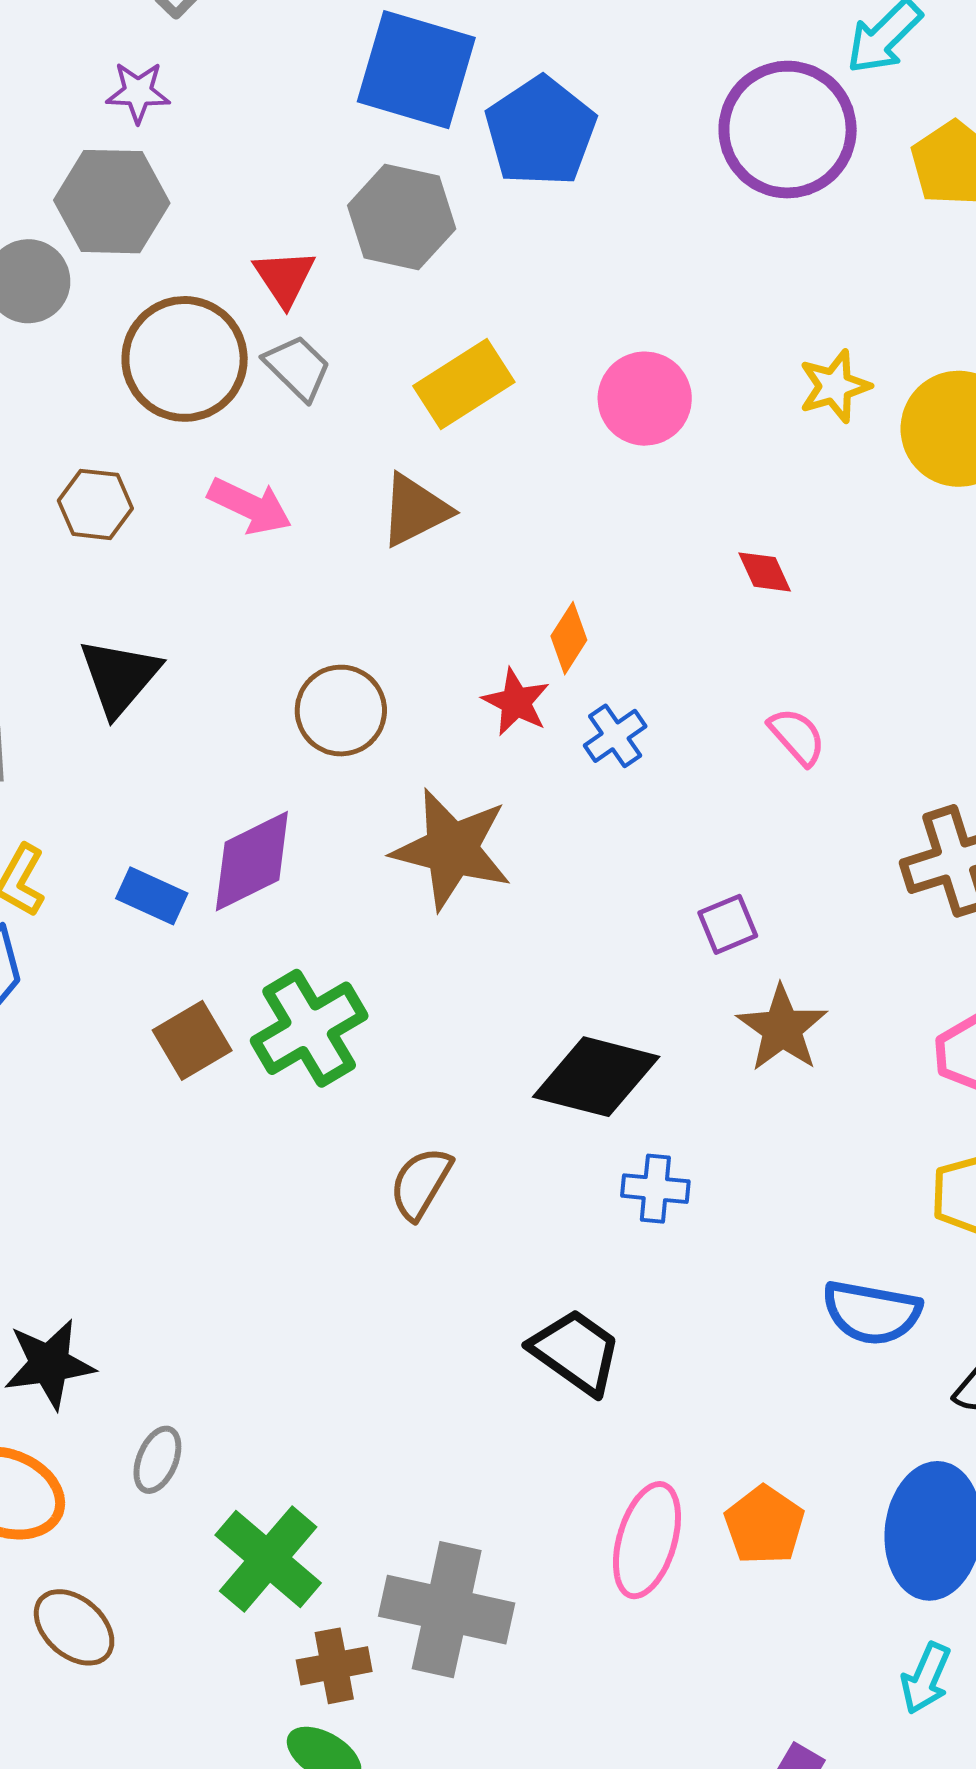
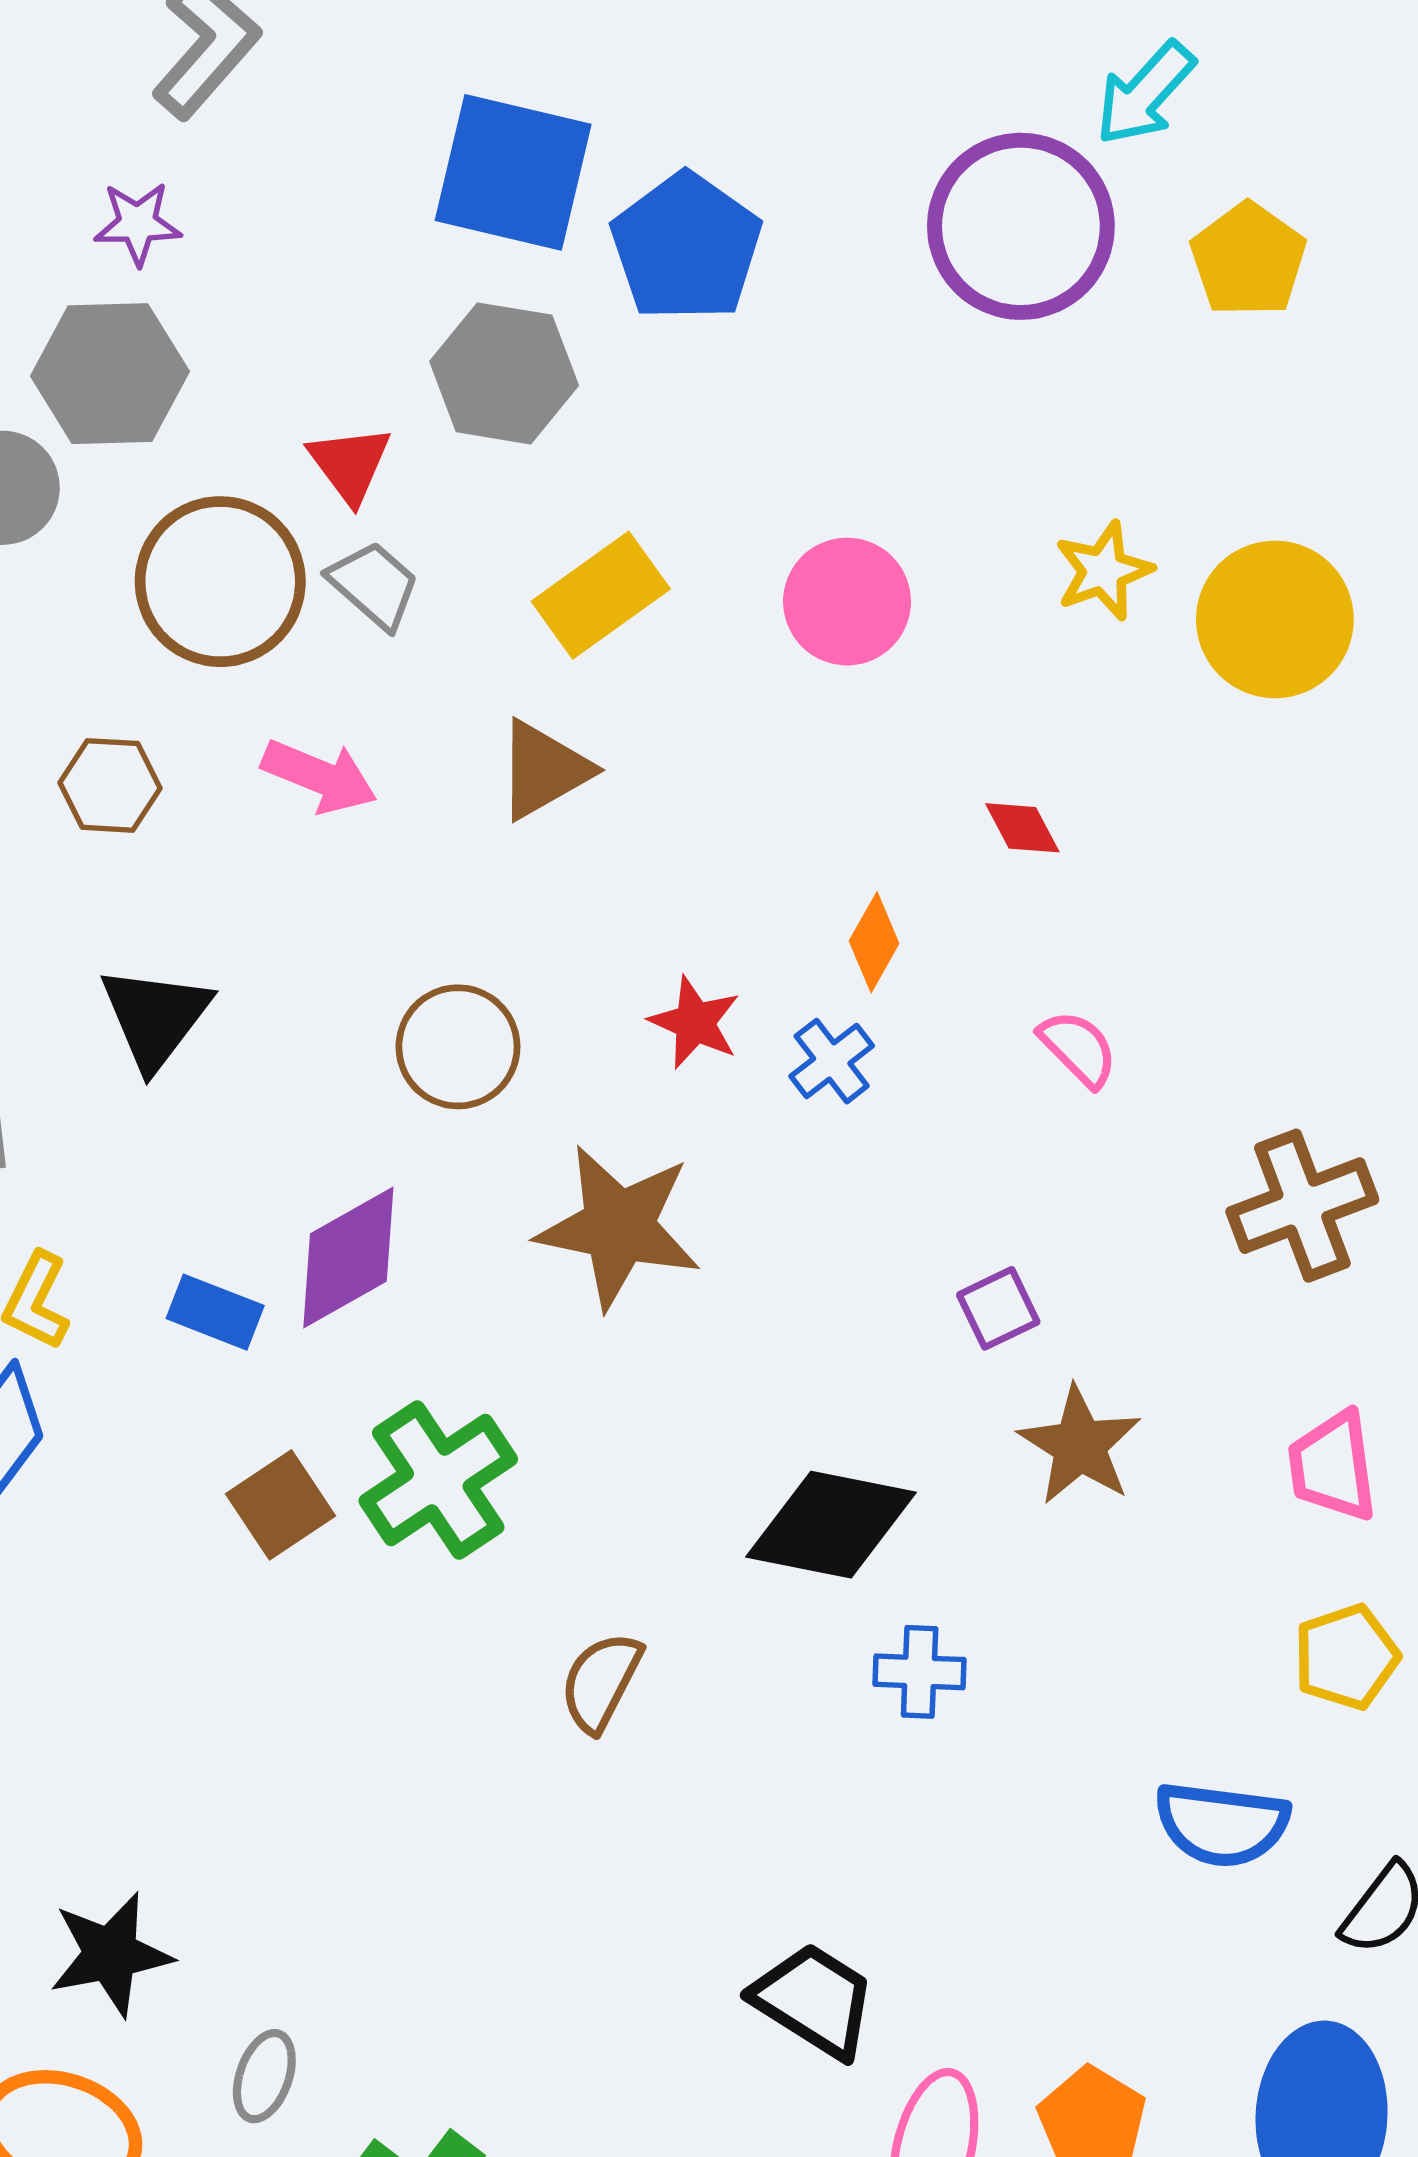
orange diamond: (569, 638) -> (874, 942), moved
black trapezoid: (576, 1352) -> (814, 2000), moved

